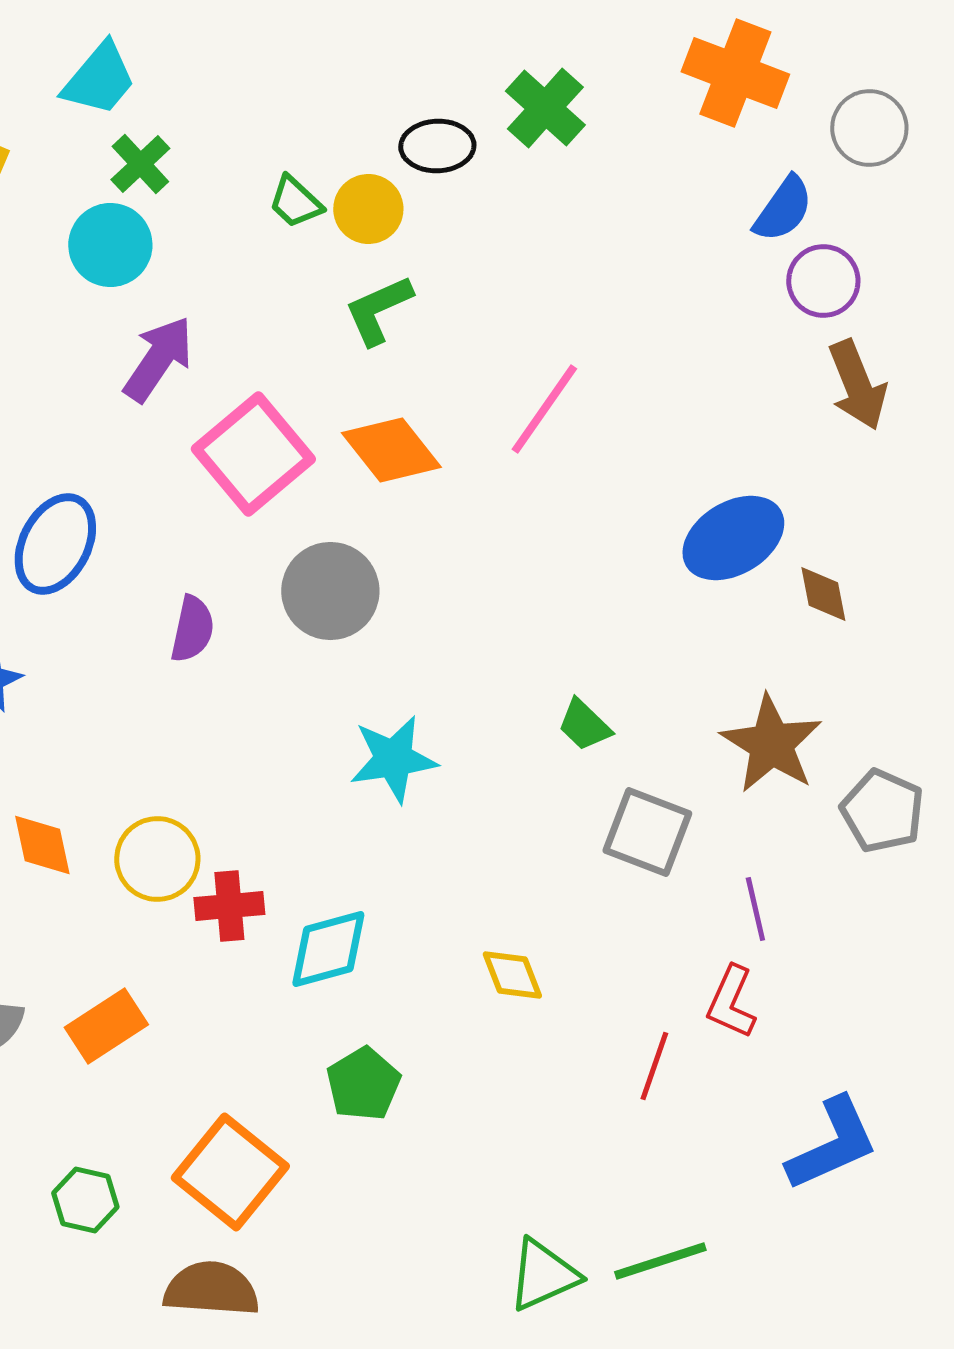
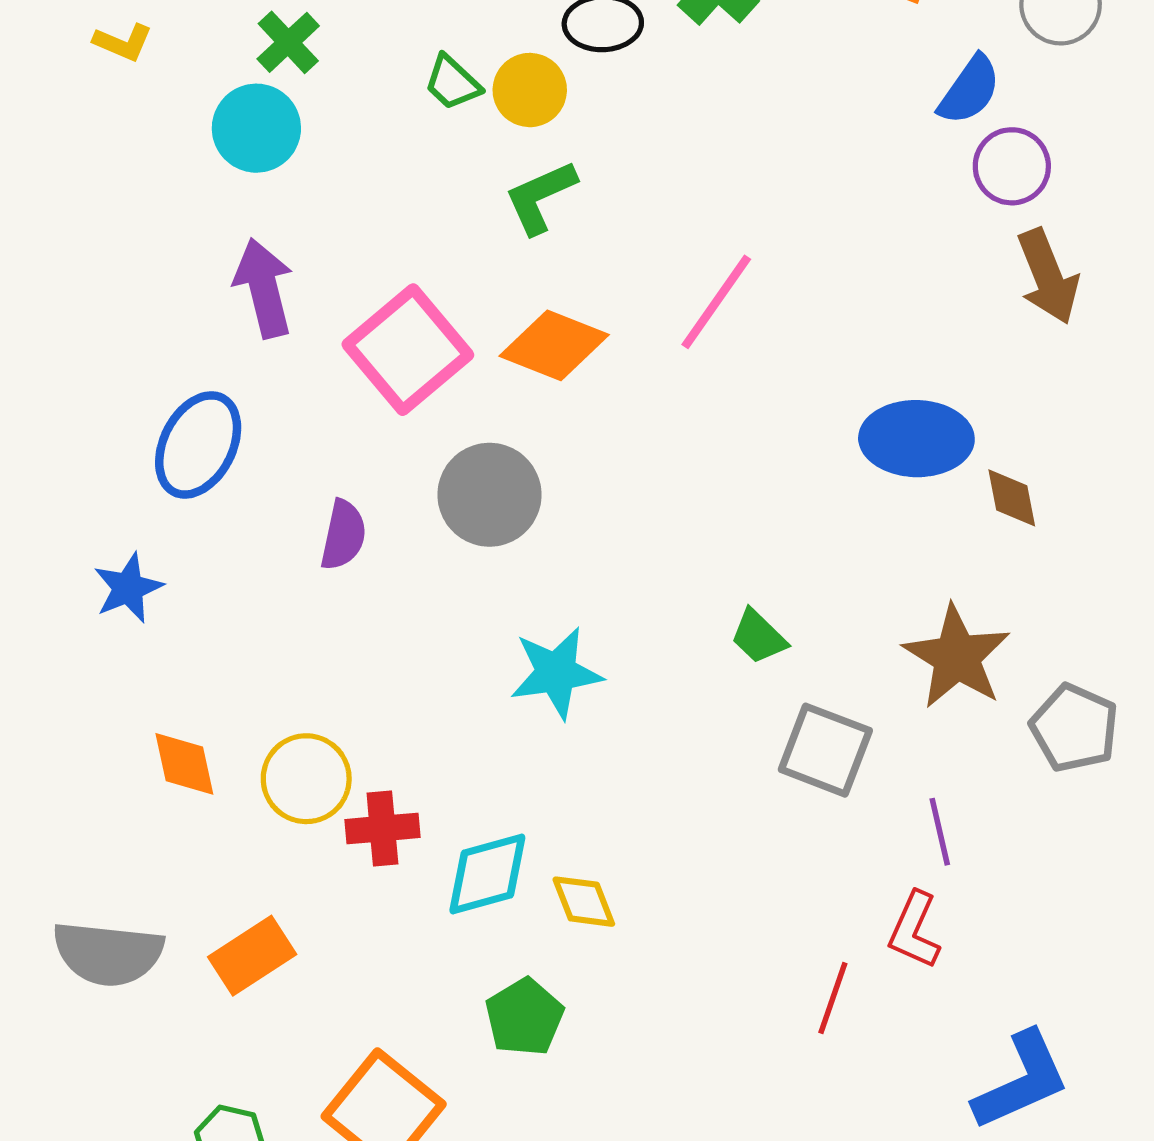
purple arrow: (158, 359) -> (264, 288), moved, turned -48
orange diamond: (391, 450) -> (554, 345), turned -30
blue ellipse: (733, 538) -> (916, 439), turned 32
yellow diamond: (512, 975) -> (584, 902), moved

